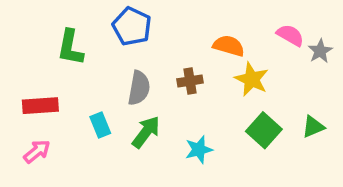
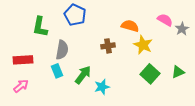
gray semicircle: (139, 88) -> (62, 50), moved
cyan star: (199, 150) -> (102, 87), moved

